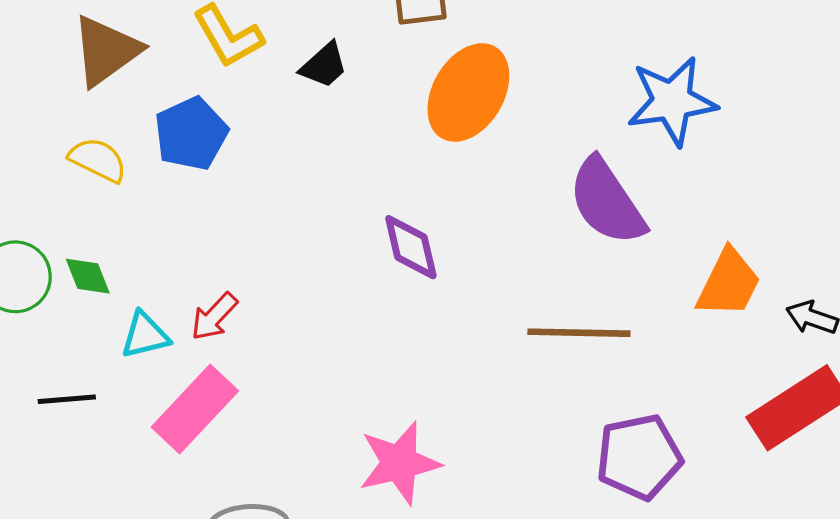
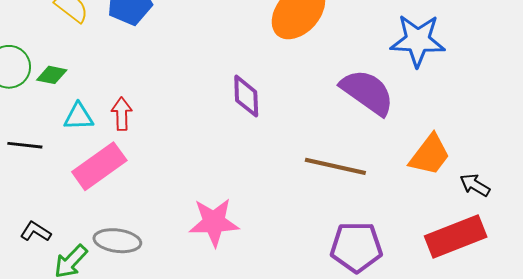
purple semicircle: (607, 202) -> (367, 92), turned 148
green diamond: (88, 276) -> (52, 75), turned -68
red arrow: (214, 317) -> (122, 114), turned 124

